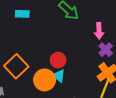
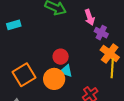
orange square: (16, 66) -> (24, 75), turned 30

